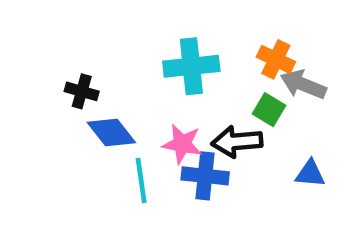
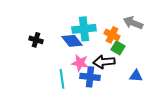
orange cross: (276, 59) -> (112, 35), moved
gray arrow: (303, 85) -> (133, 23), moved
blue diamond: (111, 132) -> (72, 41), moved

